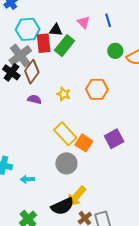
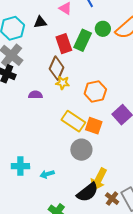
red rectangle: (44, 43) -> (64, 44), moved
green rectangle: (64, 46) -> (83, 40), moved
brown diamond: (32, 72) -> (57, 68), moved
orange hexagon: (97, 89) -> (95, 91), moved

